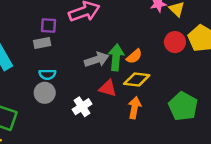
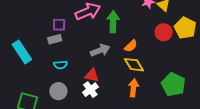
green arrow: (116, 57) -> (113, 22), moved
yellow diamond: (137, 79) -> (134, 65), turned 55
red triangle: (108, 88) -> (92, 75), moved
gray circle: (45, 93) -> (58, 91), moved

